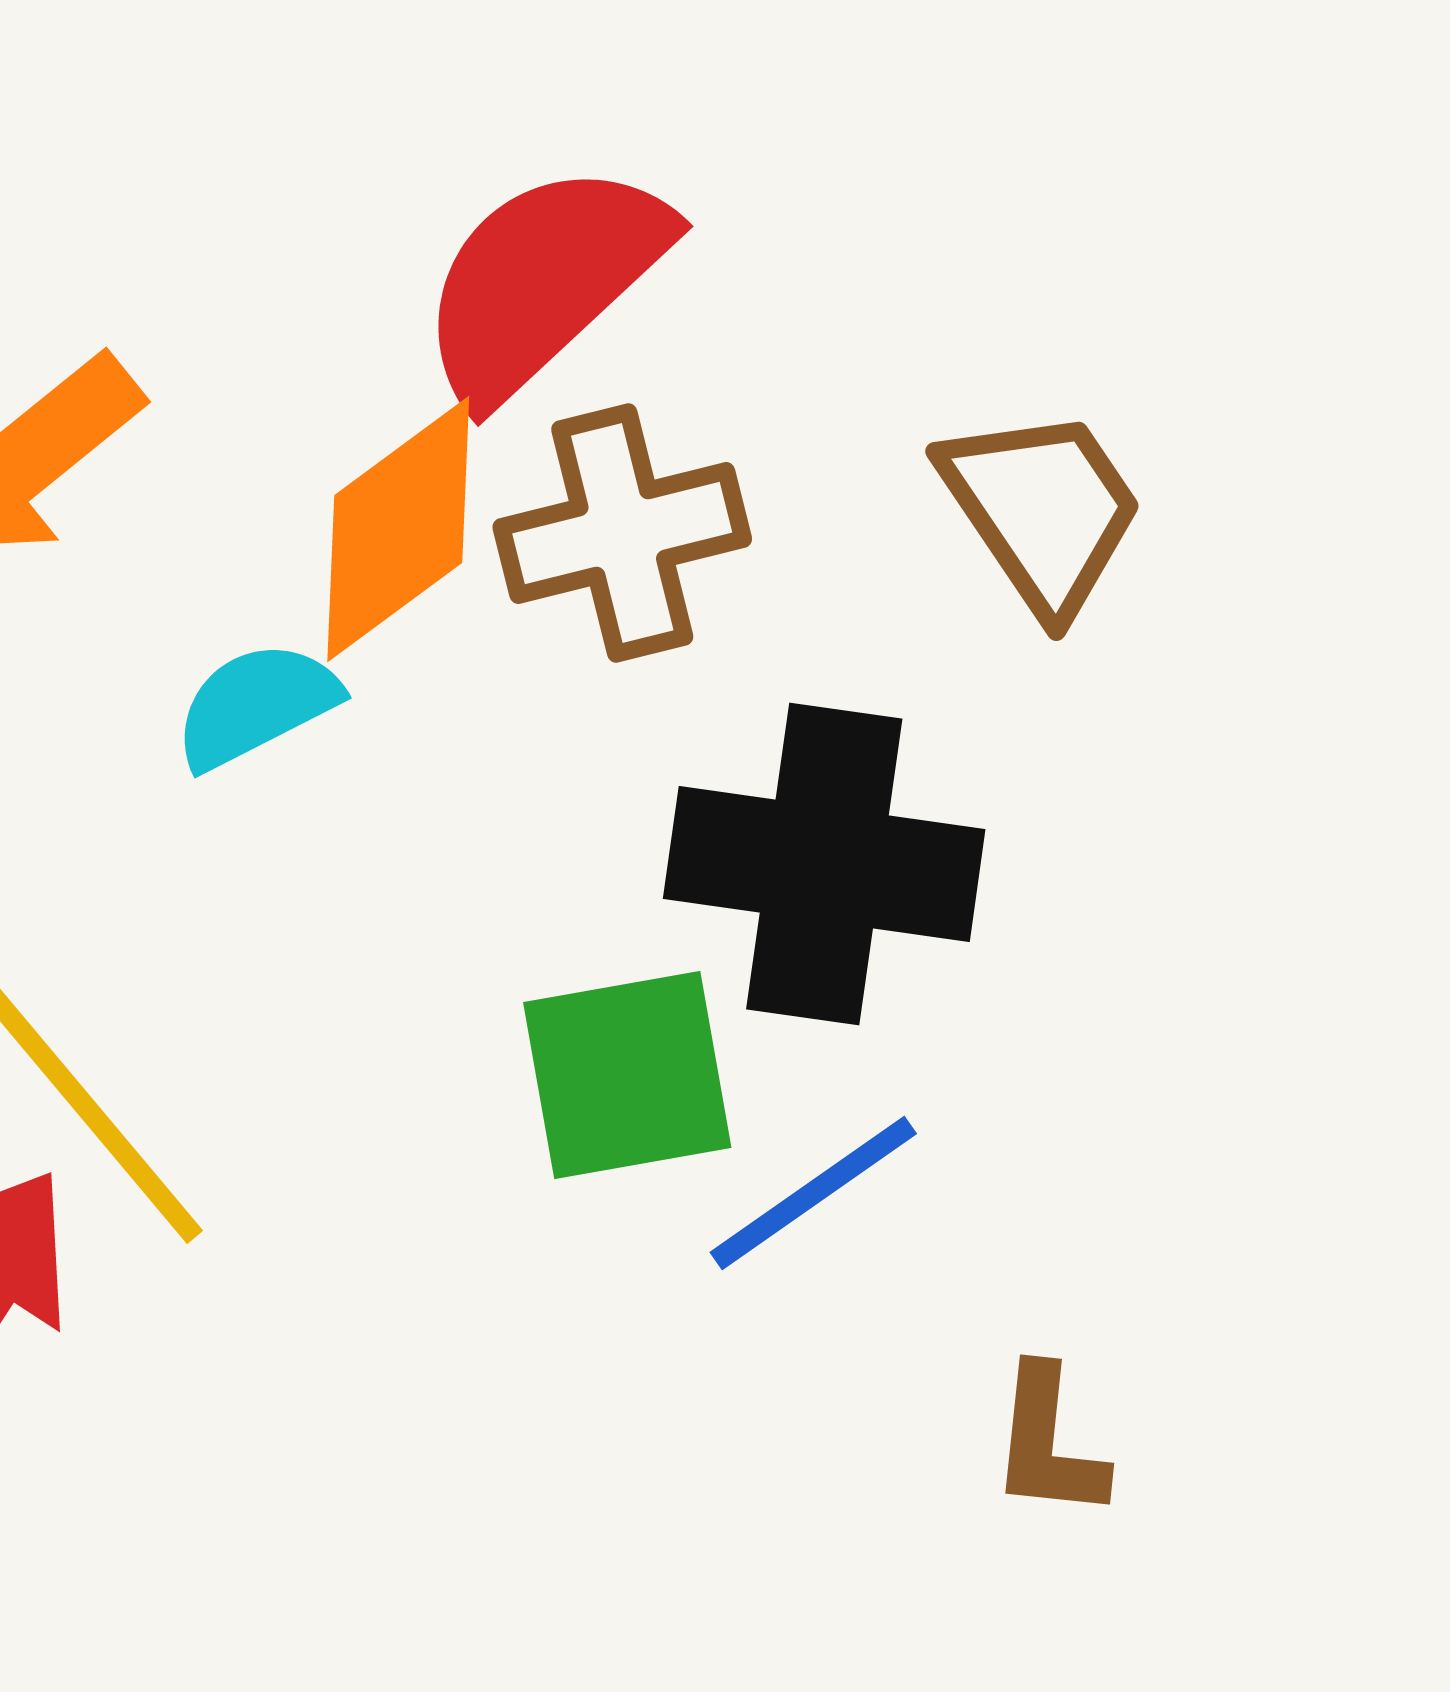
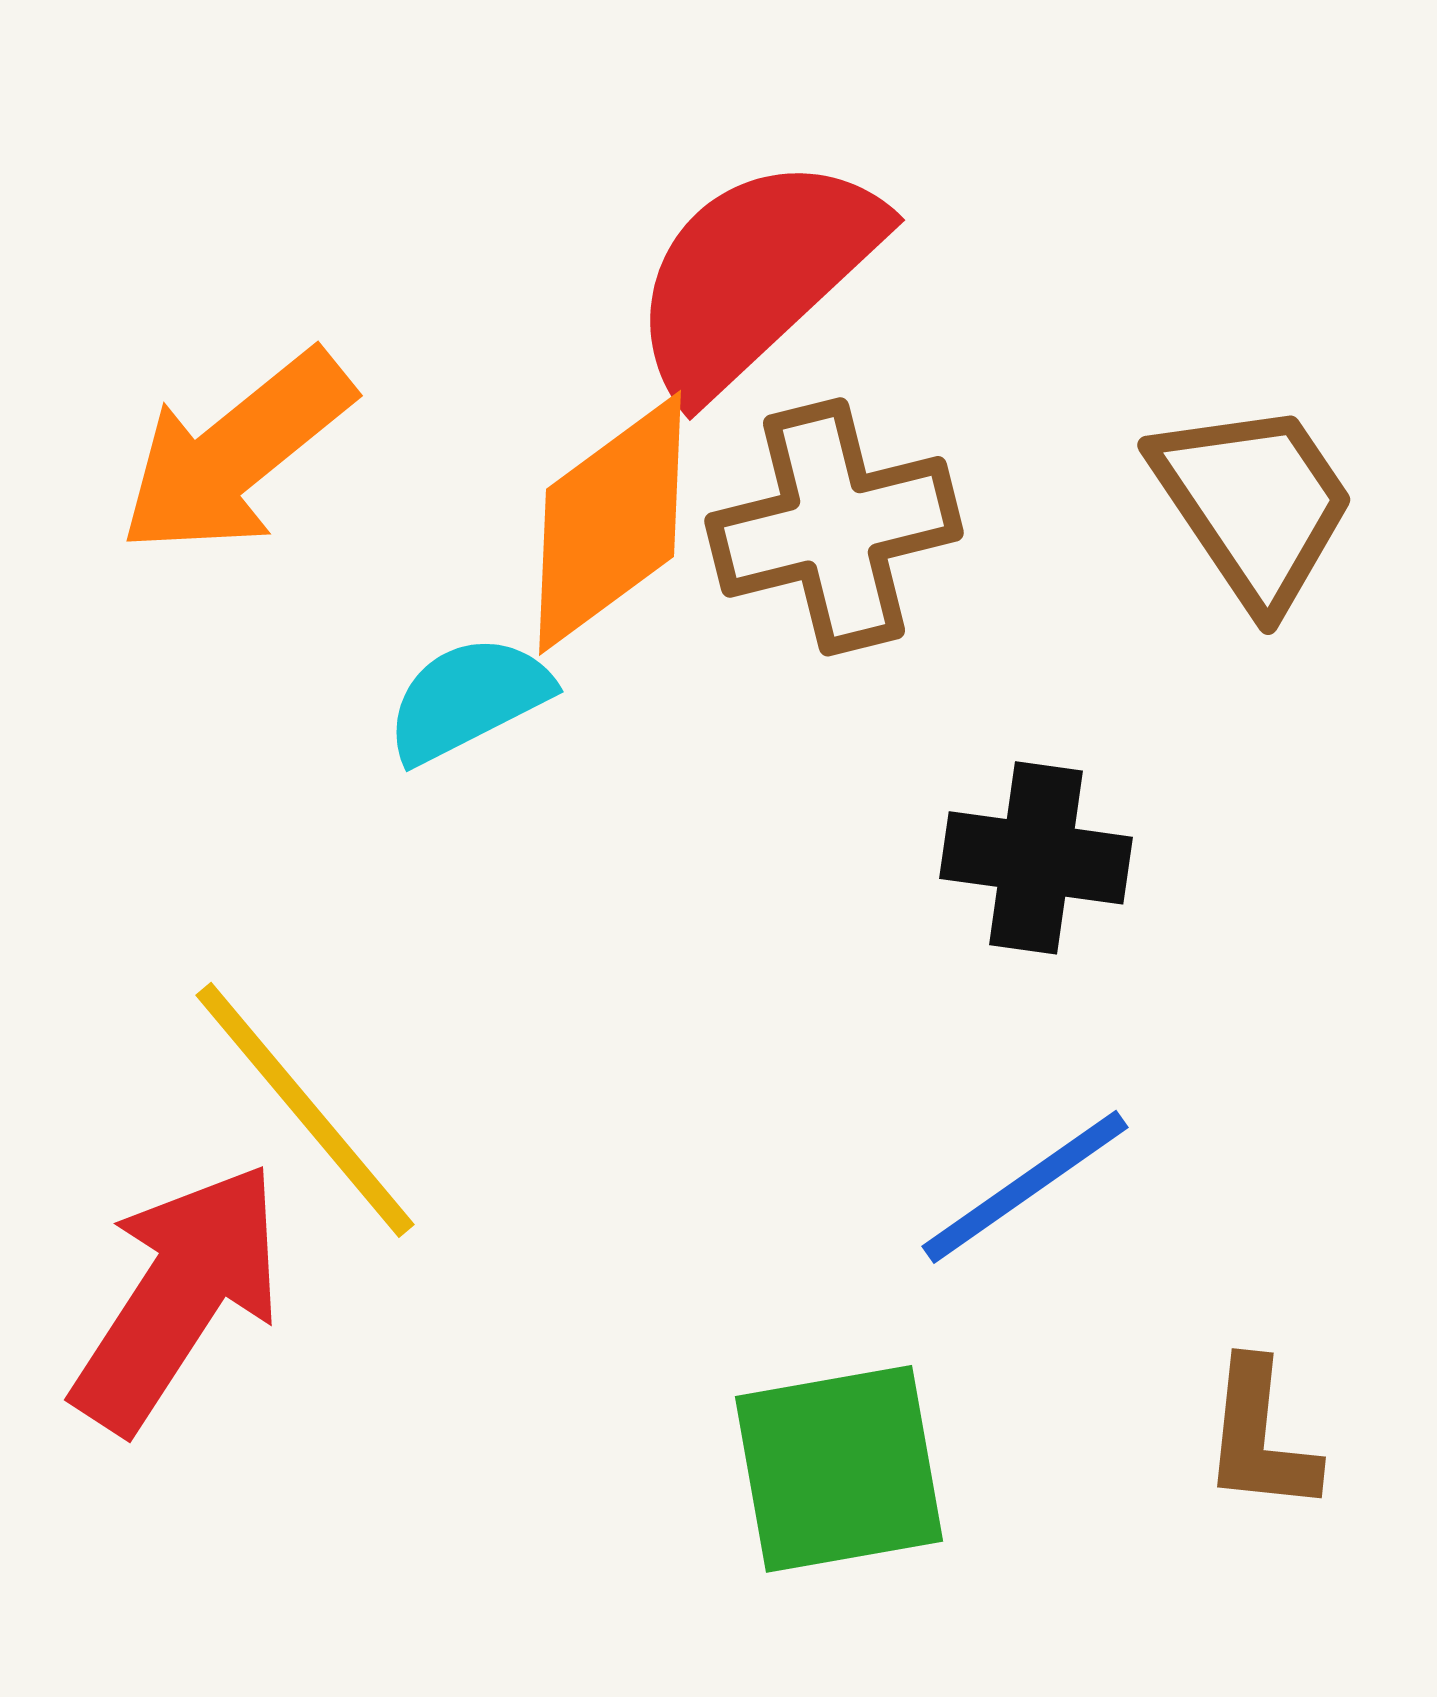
black cross: (824, 864) -> (1036, 858), size x0.6
green square: (627, 1075) -> (839, 1469), moved

